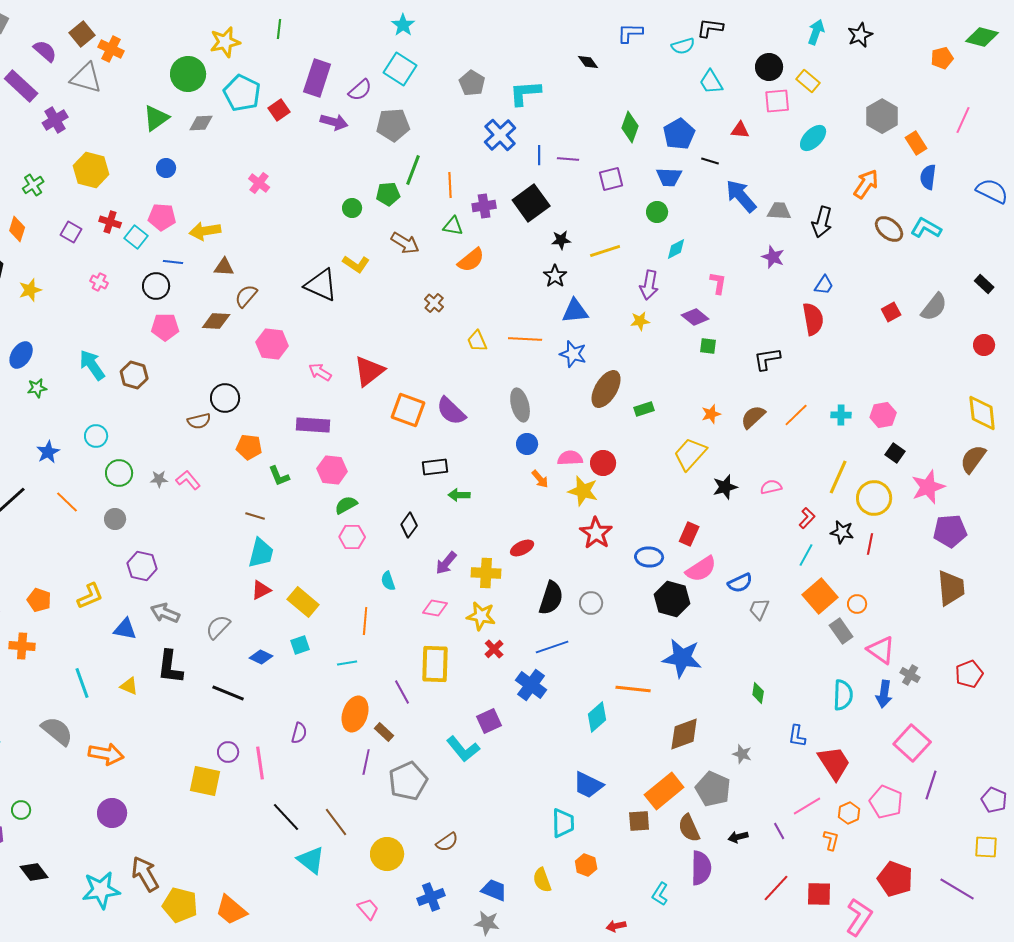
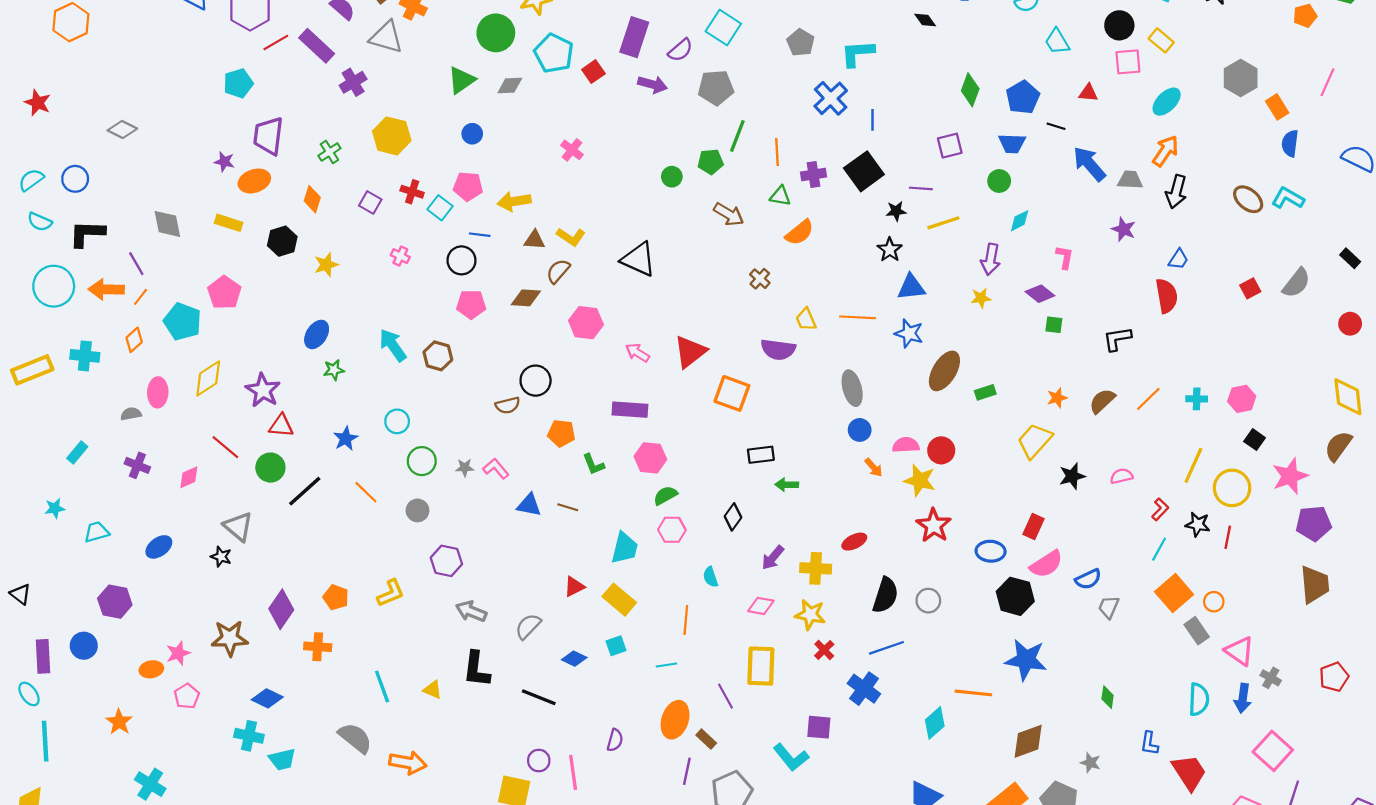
purple line: (568, 159) -> (921, 188), moved
orange arrow: (866, 184) -> (1165, 151), moved
yellow L-shape: (356, 264) -> (571, 237), moved
purple semicircle: (451, 411) -> (778, 349), moved, turned -36
cyan trapezoid: (261, 553) -> (625, 548), moved
blue triangle: (125, 629) -> (529, 505), moved
purple square: (489, 721) -> (819, 727), turned 30

